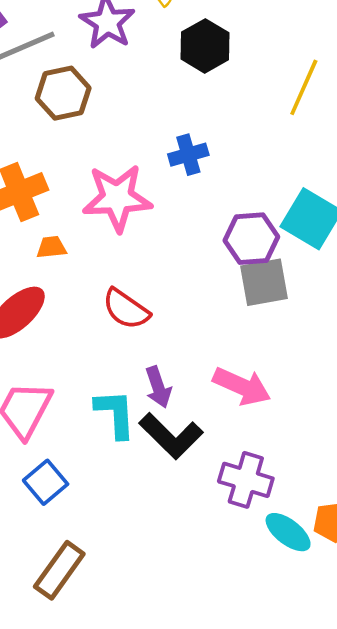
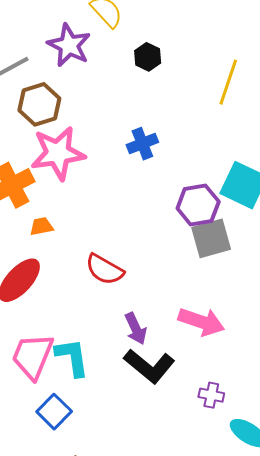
black hexagon: (205, 46) -> (148, 57), size x0.7
pink star: (117, 198) -> (58, 153), moved
cyan L-shape: (115, 414) -> (72, 357), moved
purple cross: (246, 480) -> (211, 395), size x0.6

